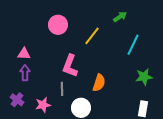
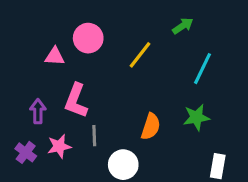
pink triangle: (24, 54) -> (55, 56), moved
pink L-shape: (70, 66) -> (76, 101), moved
green star: (144, 77) -> (196, 117), moved
pink star: (43, 105) -> (59, 146), moved

